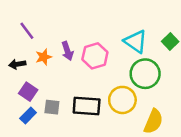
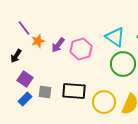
purple arrow: (67, 51) -> (58, 45), turned 56
orange star: (44, 57) -> (38, 41), moved
black arrow: (17, 64) -> (16, 56), turned -48
yellow circle: (122, 100) -> (104, 102), moved

